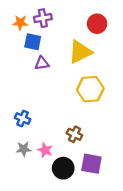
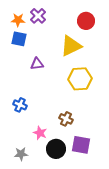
purple cross: (43, 18) -> (38, 16), turned -35
blue square: (33, 42) -> (19, 39), moved
purple triangle: (42, 63) -> (37, 64), moved
gray star: (24, 149) -> (21, 154), moved

